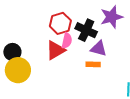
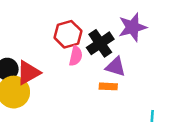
black cross: (86, 30) -> (100, 43), turned 30
red triangle: (56, 50) -> (28, 73), moved

